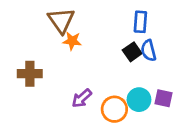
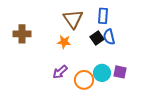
brown triangle: (61, 20) -> (73, 19), moved
orange star: (72, 41) -> (64, 42), moved
brown cross: (30, 74) -> (22, 34), moved

